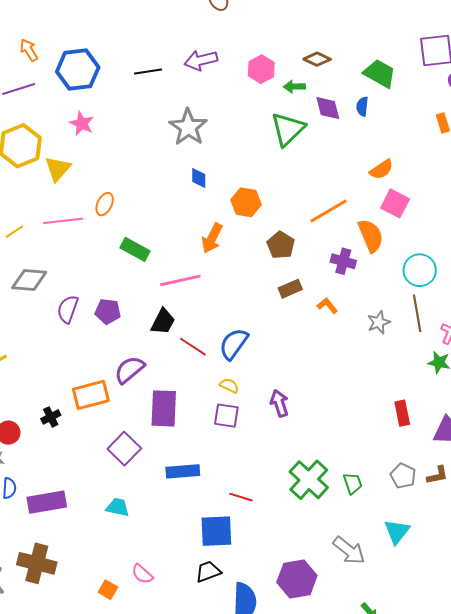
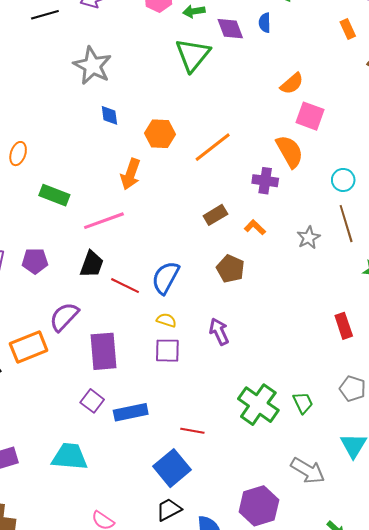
orange line: (329, 211) -> (213, 147), moved
brown pentagon: (281, 245) -> (230, 269), moved
cyan circle: (420, 270) -> (343, 180), size x0.7
purple square: (124, 449) -> (92, 401), moved, size x0.7
cyan trapezoid: (118, 507) -> (70, 457), size x1.5
blue square: (216, 531) -> (172, 468), turned -30

